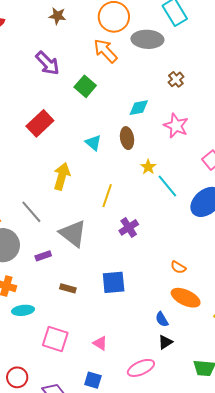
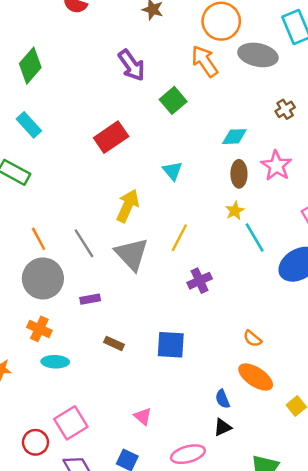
brown ellipse: (127, 138) -> (239, 174), moved
gray triangle: (73, 233) -> (132, 254), moved
pink square: (55, 339) -> (71, 423), moved, turned 32

